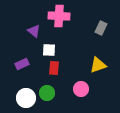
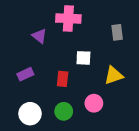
gray rectangle: (101, 28) -> (117, 32), turned -32
white square: (49, 50) -> (83, 58), moved
green circle: (47, 93) -> (64, 111), moved

